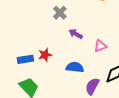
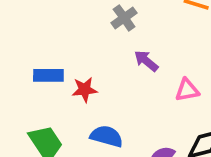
blue rectangle: (25, 59) -> (48, 75), moved
blue semicircle: (75, 67) -> (106, 136), moved

